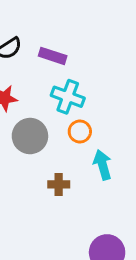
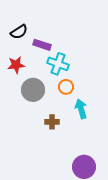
purple rectangle: (53, 56) -> (42, 45), moved

